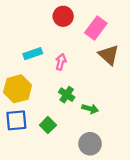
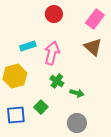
pink rectangle: (96, 28) -> (95, 19), moved
pink arrow: (61, 62) -> (52, 53), size x1.6
blue square: (16, 120) -> (16, 115), moved

